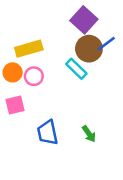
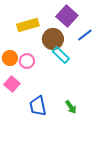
yellow rectangle: (29, 49) -> (28, 25), moved
brown circle: (89, 49) -> (53, 39), moved
pink square: (15, 105) -> (12, 84), turned -35

